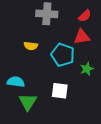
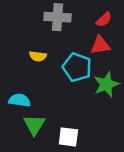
green star: (87, 69) -> (106, 84), size x1.5
white square: (60, 91) -> (68, 137), moved

